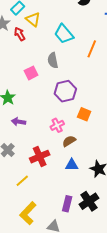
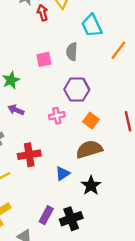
pink cross: (57, 125) -> (57, 116), moved
brown semicircle: (69, 141) -> (89, 149), moved, size x1.6
blue triangle: (72, 165) -> (63, 173), turned -48

